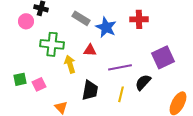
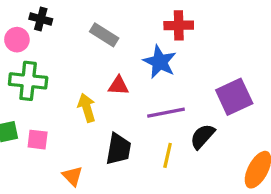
red cross: (139, 19) -> (179, 25), moved
blue star: (106, 27) -> (160, 62), moved
green cross: (52, 44) -> (28, 81), moved
pink square: (39, 84) -> (38, 140), turned 32

